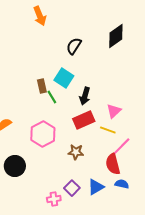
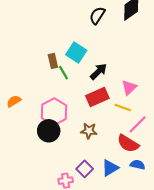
black semicircle: (74, 46) -> (97, 15), moved
black arrow: (85, 96) -> (98, 72), turned -150
red semicircle: (113, 164) -> (128, 144), turned -45
black circle: (15, 166) -> (49, 131), moved

